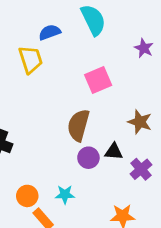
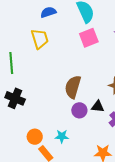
blue semicircle: (50, 32) -> (48, 12), moved
pink square: (98, 80) -> (89, 38), moved

